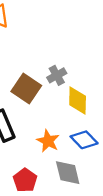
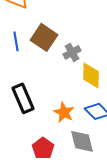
brown square: (26, 88) -> (44, 37), moved

